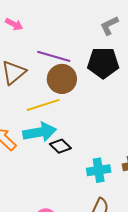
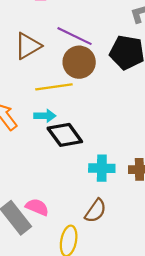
cyan arrow: (40, 132) -> (45, 116), size x0.6
black diamond: (60, 146) -> (65, 135), size x1.5

